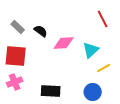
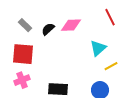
black semicircle: (41, 31) -> (48, 29), turned -80
pink diamond: (64, 43) -> (71, 25), moved

